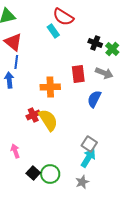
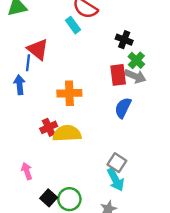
red triangle: (13, 42) -> (38, 49), moved
green cross: (112, 49) -> (136, 60), moved
red rectangle: (78, 74) -> (118, 75), moved
yellow semicircle: (48, 120) -> (67, 133), turned -60
cyan arrow: (88, 158) -> (116, 180), turned 120

